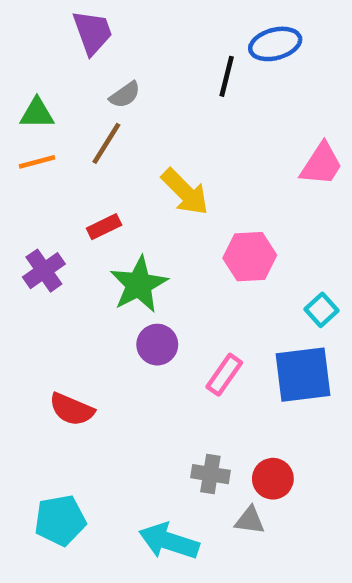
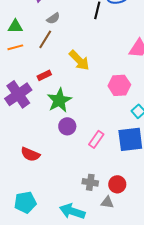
pink hexagon: (250, 257) -> (119, 85), moved
purple cross: (44, 271) -> (18, 94), size x1.5

